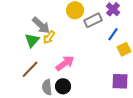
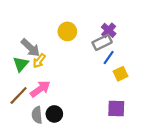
gray rectangle: (93, 20) -> (102, 42), moved
pink arrow: (65, 63) -> (40, 89), moved

